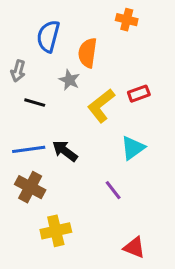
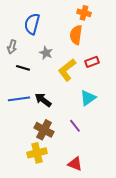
orange semicircle: (88, 53) -> (76, 35), moved
brown cross: (30, 187) -> (44, 130), moved
red triangle: (134, 247) -> (75, 164), moved

